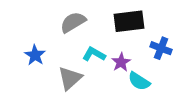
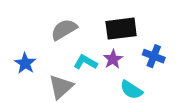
purple star: (121, 62) -> (113, 59), moved

